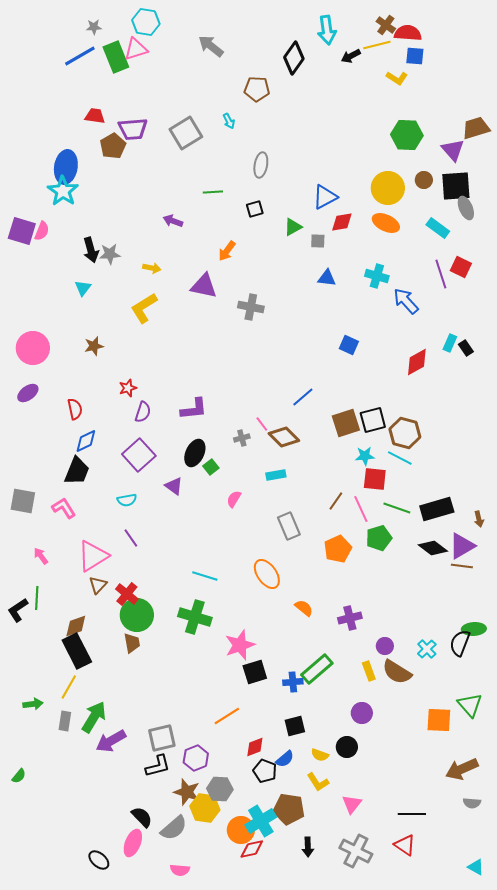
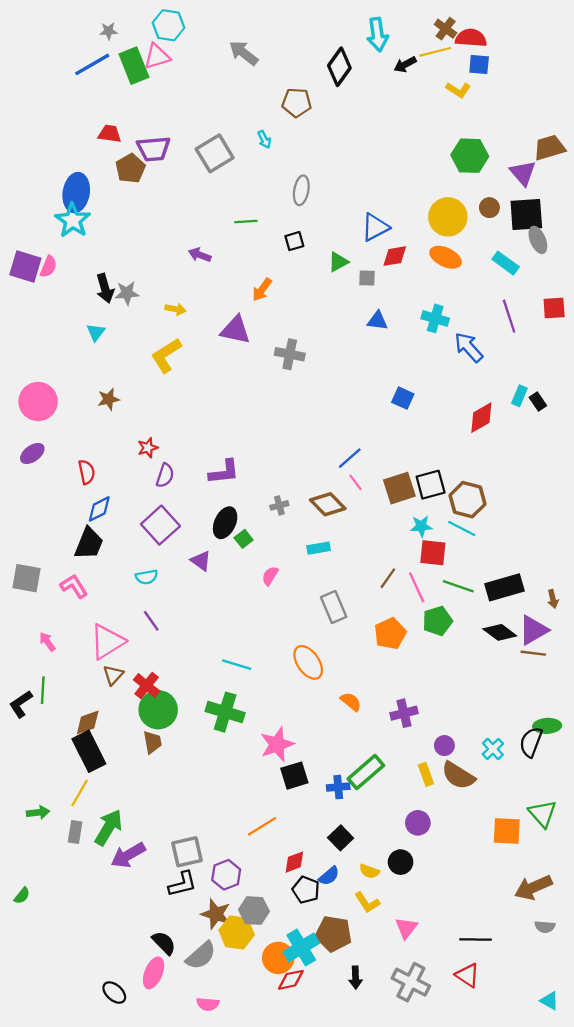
red square: (461, 267) -> (554, 308), moved, turned -30
pink line: (262, 424) -> (356, 482), moved
black square: (295, 726) -> (341, 838), turned -30

